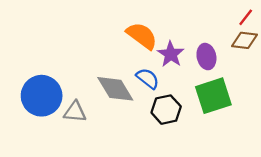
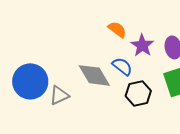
orange semicircle: (142, 36) -> (117, 29), size x0.7
gray triangle: (75, 112) -> (59, 95), turned -30

